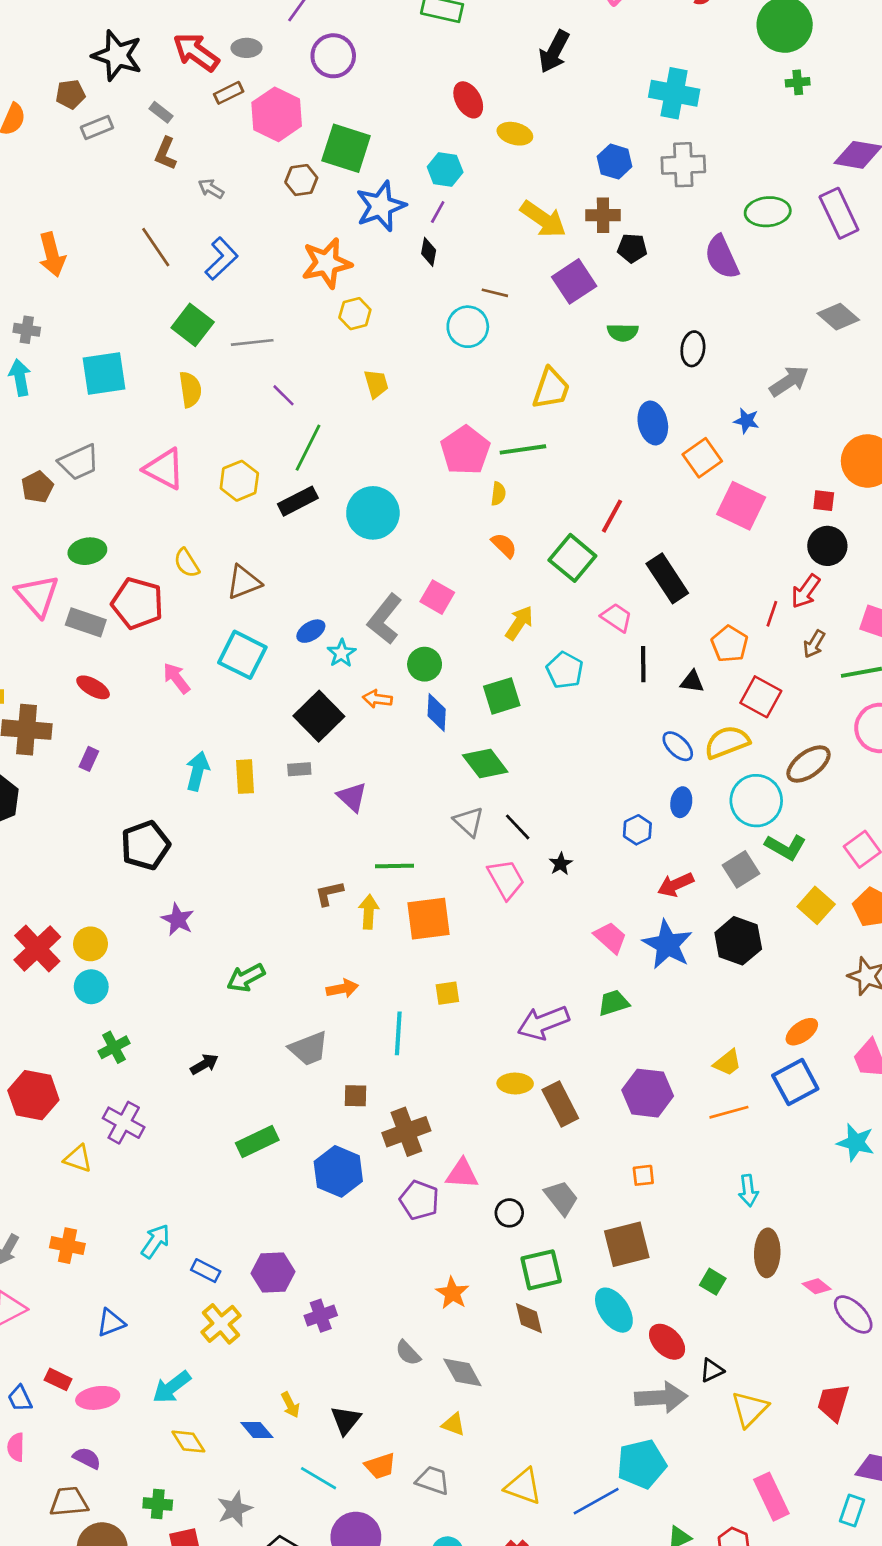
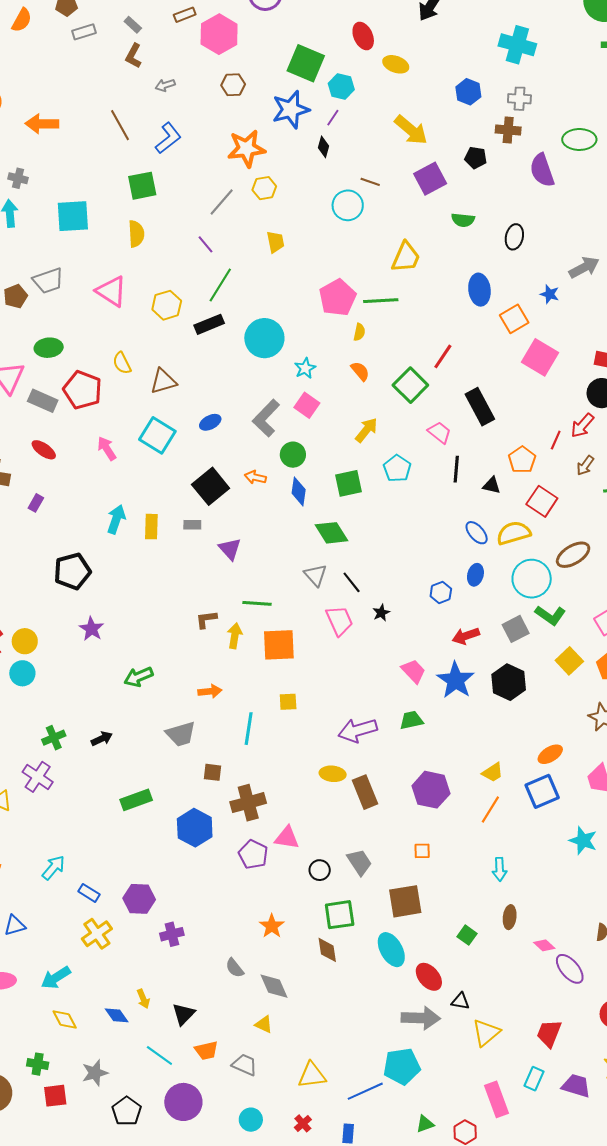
green square: (346, 148) -> (306, 63), moved
gray cross: (683, 165) -> (519, 99), size x0.7
gray arrow: (211, 189) -> (165, 85), turned -54
brown cross: (603, 215) -> (508, 130), moved
orange arrow: (52, 255) -> (42, 124), turned 100
green square: (193, 325) -> (142, 186), turned 36
gray line: (252, 342) -> (222, 202), moved, turned -48
cyan star: (341, 653) -> (305, 368), moved
green cross: (114, 1047) -> (54, 738), moved
orange line: (729, 1112) -> (490, 809), turned -48
brown ellipse: (767, 1253) -> (510, 917), size x0.7
black triangle: (712, 1370) -> (460, 1001), turned 30
yellow triangle: (523, 1486) -> (312, 1075), turned -32
cyan rectangle: (852, 1510) -> (534, 1079), moved

